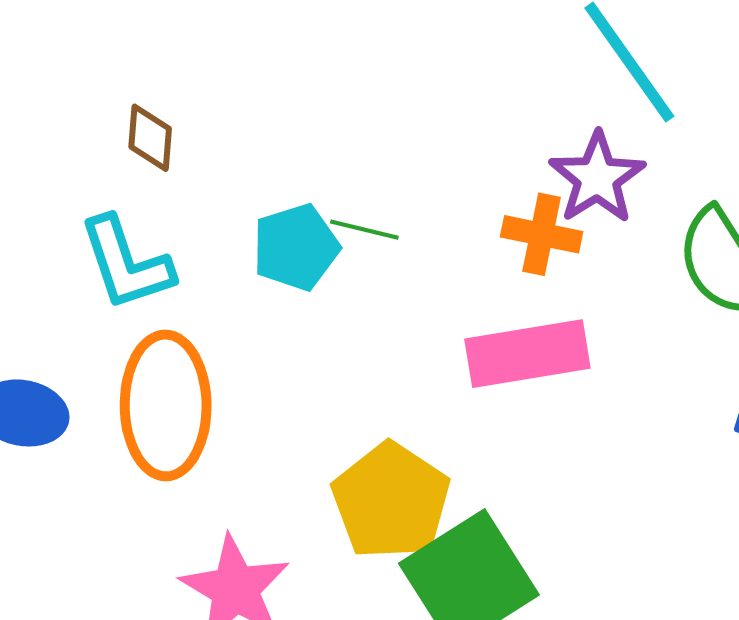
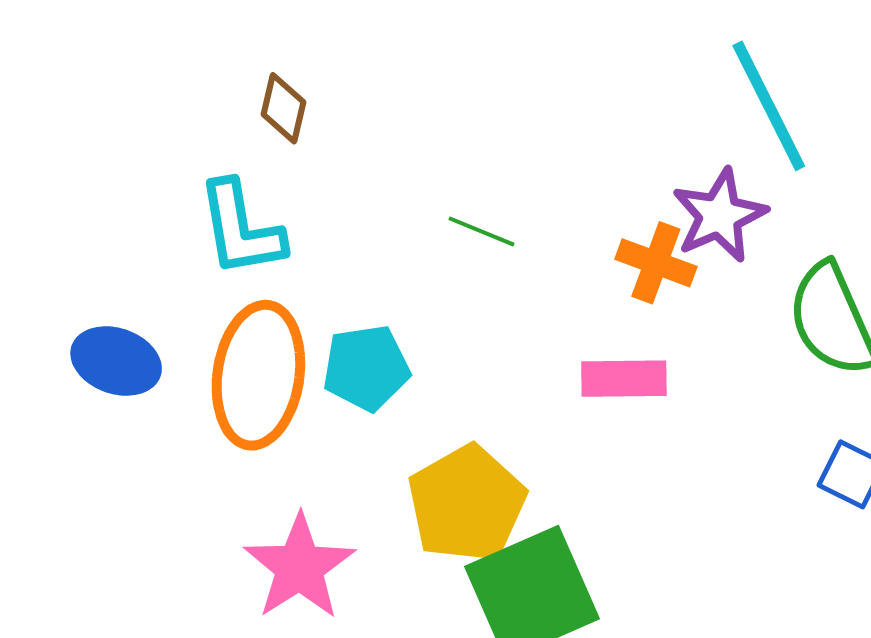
cyan pentagon: (296, 247) -> (366, 368), moved
pink rectangle: (527, 354) -> (624, 379), size x0.7

